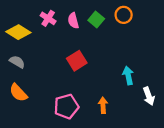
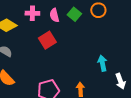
pink cross: (48, 18) -> (32, 13), turned -32
red square: (77, 61) -> (47, 40), moved

